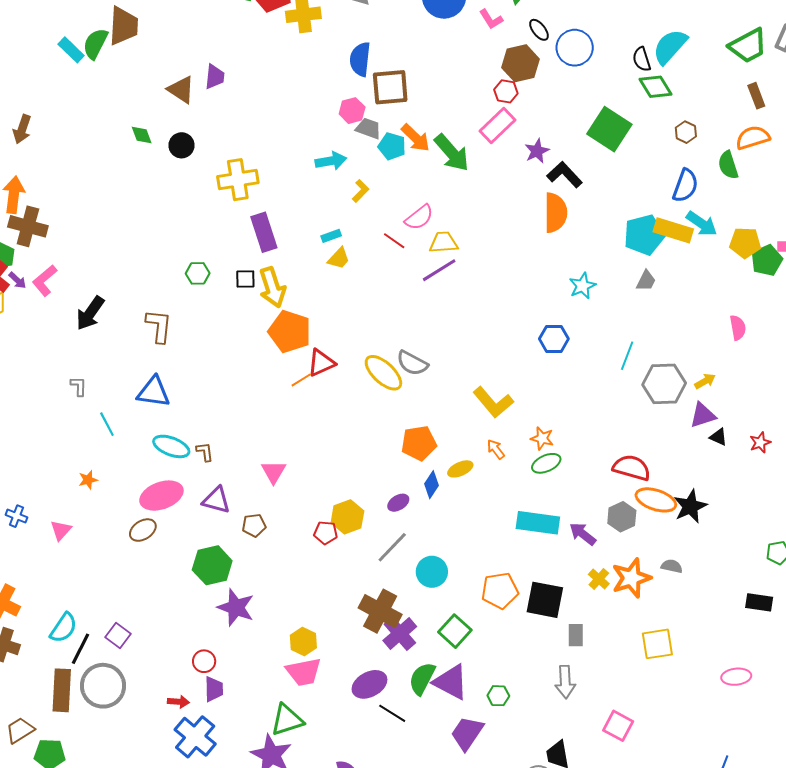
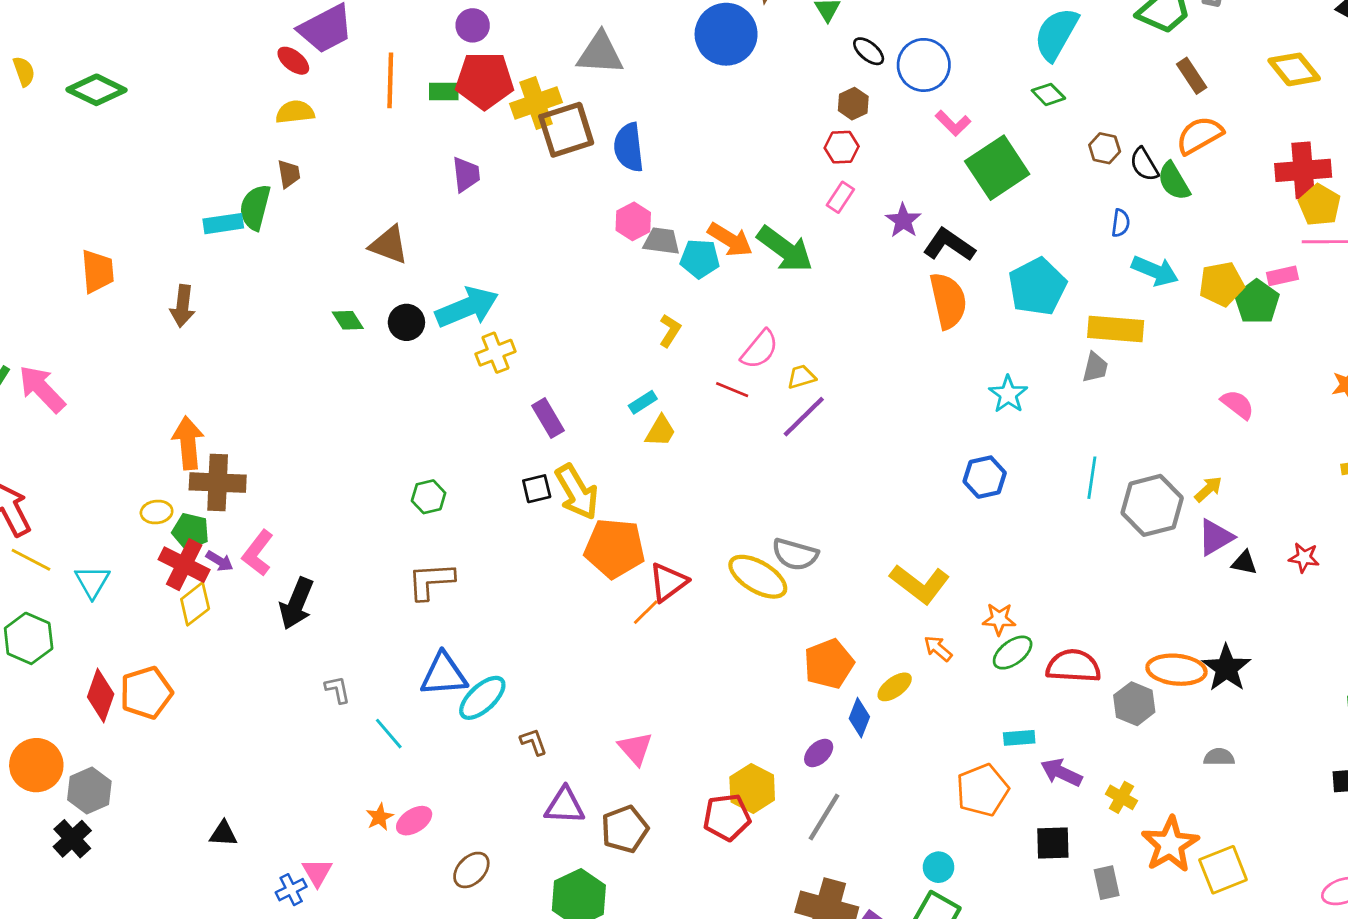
pink L-shape: (491, 19) -> (953, 123), moved
brown trapezoid: (123, 26) -> (289, 174), size x0.5
cyan rectangle: (71, 50) -> (223, 224), turned -40
black semicircle: (642, 59) -> (1144, 164), moved
brown hexagon: (520, 63) -> (853, 104), size x0.6
purple trapezoid: (215, 77) -> (466, 174), moved
brown square: (390, 87) -> (566, 130), moved
green diamond: (655, 87) -> (1048, 94), size x0.7
pink rectangle: (497, 126) -> (840, 197), size x0.6
brown arrow: (22, 129) -> (183, 306), moved
green square: (609, 129) -> (997, 168), turned 36
cyan arrow: (331, 161) -> (467, 307), moved, size x1.4
yellow cross: (238, 180) -> (496, 353), size x0.7
blue semicircle: (685, 186) -> (1121, 223), size x0.6
yellow rectangle: (673, 230) -> (1116, 329), moved
purple rectangle: (264, 232) -> (548, 418), size x0.7
cyan pentagon: (644, 235) -> (1037, 287), moved
yellow trapezoid: (444, 243) -> (801, 377), size x0.7
green hexagon: (198, 273) -> (429, 497), moved
black arrow: (90, 313) -> (296, 603), moved
brown L-shape: (159, 326) -> (431, 581), turned -87
pink semicircle: (738, 328) -> (1237, 404), turned -30
red star: (760, 443) -> (1304, 558), turned -30
cyan ellipse: (171, 446) -> (482, 698), moved, turned -51
red semicircle: (632, 468) -> (1073, 666), moved
pink ellipse: (161, 496) -> (414, 821), moved, size x0.6
blue cross: (16, 516) -> (291, 890), turned -35
cyan rectangle: (538, 523) -> (1019, 738), size x0.5
brown pentagon: (254, 525) -> (625, 829), size x1.4
pink triangle: (61, 530) -> (317, 872), moved
red pentagon: (326, 533) -> (727, 817), size x1.4
purple arrow: (583, 534) -> (1061, 772), moved
cyan circle: (432, 572) -> (939, 867), moved, size x0.7
orange star: (631, 578) -> (1170, 844), moved
orange pentagon: (500, 591) -> (982, 790), moved
black square: (545, 600) -> (1053, 843), size x0.7

